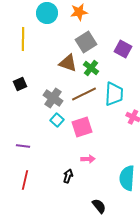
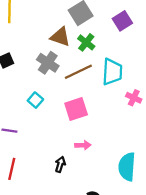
purple square: (123, 49) -> (122, 21), turned 30
gray cross: (53, 98) -> (48, 63), moved
cyan square: (57, 120) -> (35, 100), moved

